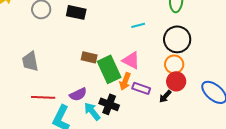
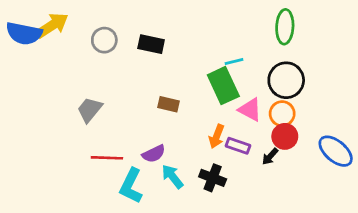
pink triangle: (131, 60) -> (250, 110), moved
gray trapezoid: (30, 61) -> (90, 110), turned 50
green rectangle: (109, 69) -> (223, 86), moved
black cross: (109, 104) -> (213, 178), moved

